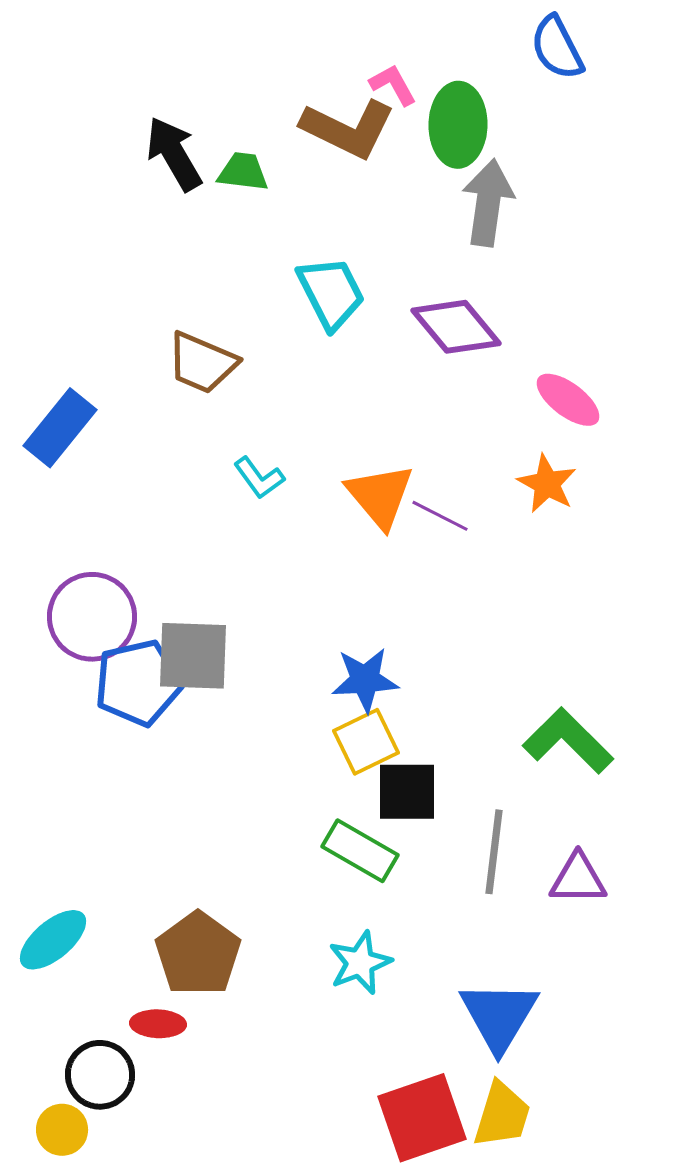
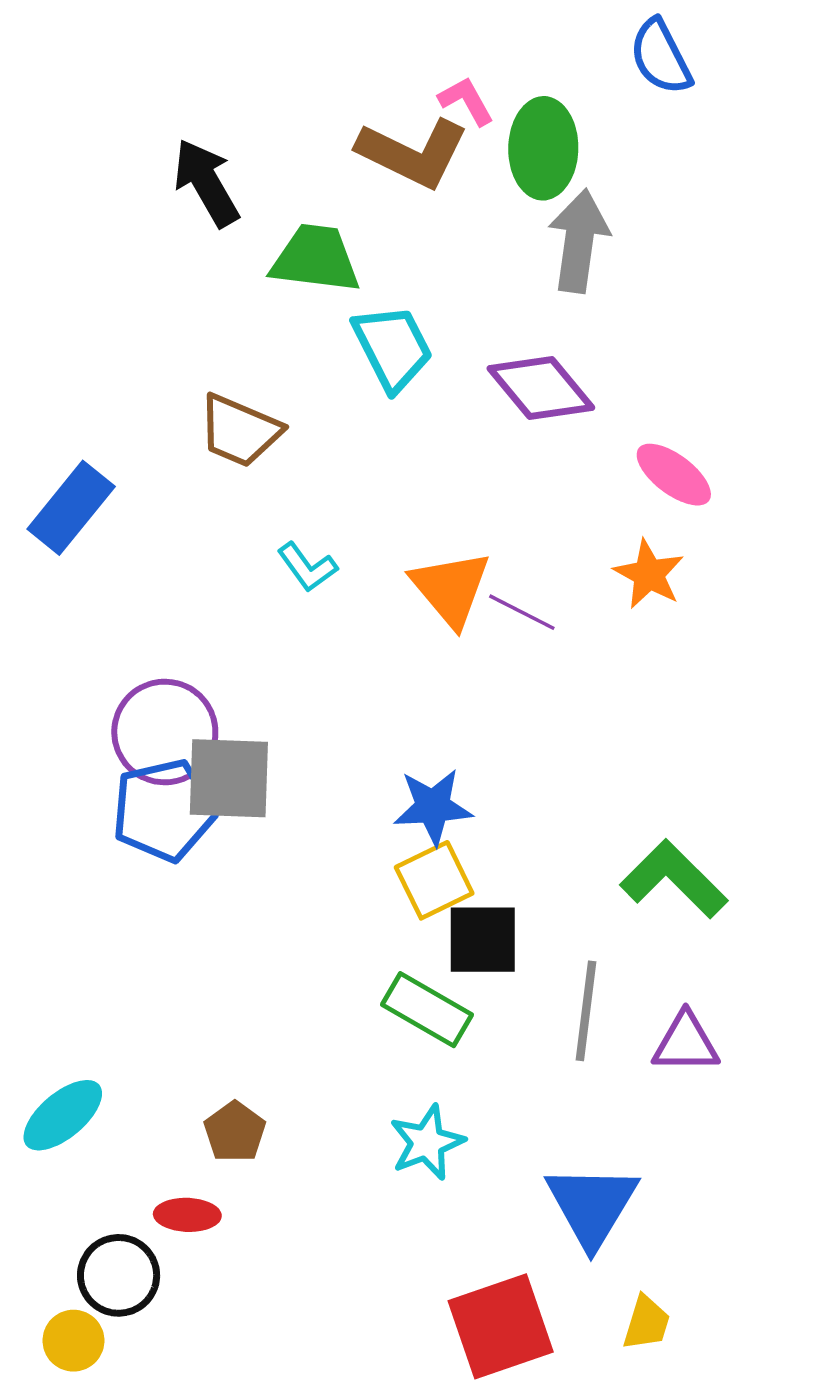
green trapezoid: (243, 172) -> (315, 259), moved, size x1.5
purple circle: (92, 617) -> (165, 732), moved
brown pentagon: (198, 954) -> (235, 1132), size x0.6
yellow trapezoid: (502, 1115) -> (647, 1323), moved, size x0.7

